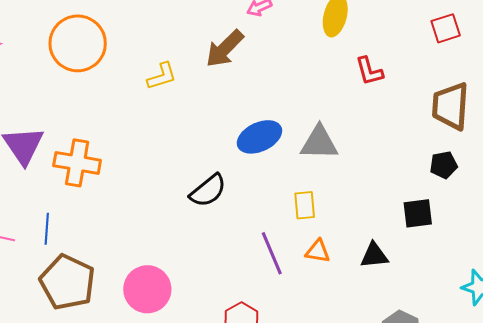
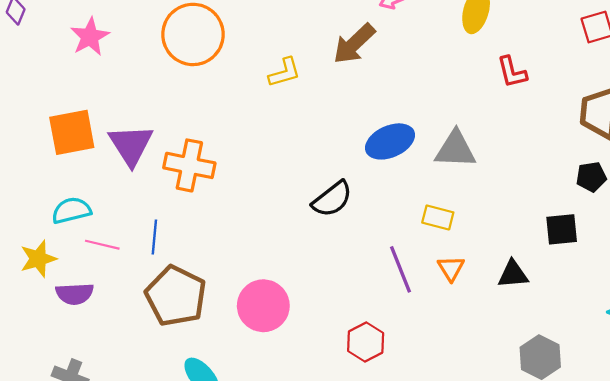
yellow rectangle: (305, 205) -> (438, 218), turned -72
orange triangle: (318, 251) -> (451, 268), turned 48

